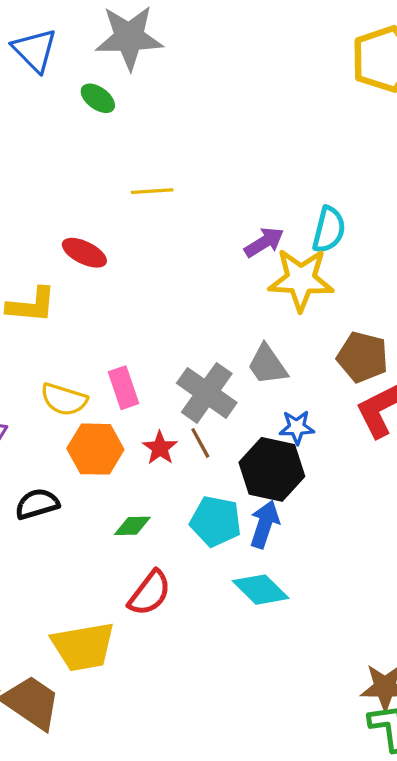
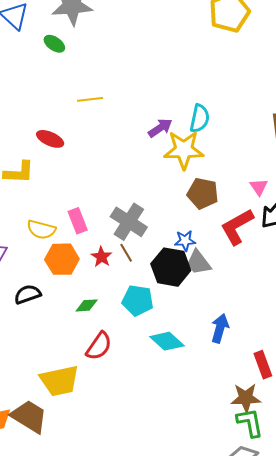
brown pentagon: (363, 357) -> (203, 193), moved
gray trapezoid: (267, 365) -> (199, 262), moved
blue arrow: (265, 524) -> (220, 328), moved

